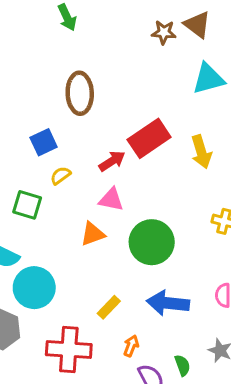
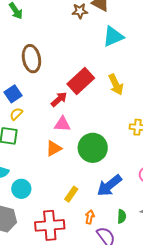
yellow semicircle: (61, 175) -> (16, 114), moved
cyan circle: (34, 288) -> (21, 189), size x0.7
blue arrow: (168, 303) -> (109, 186), turned -36
green semicircle: (182, 365) -> (122, 216), moved, turned 32

